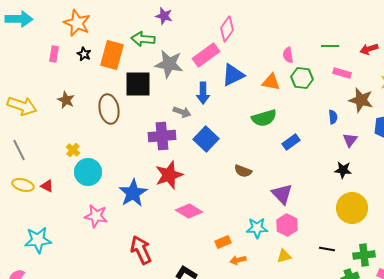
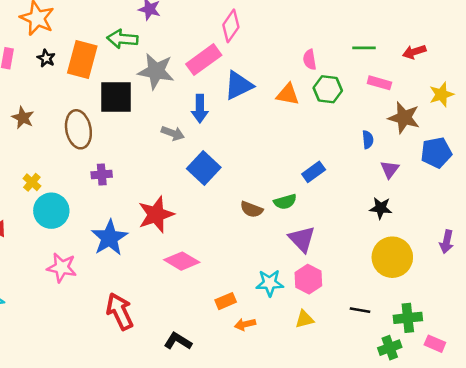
green semicircle: (264, 118) -> (285, 202), moved, size x0.7
purple cross: (162, 136) -> (102, 175), moved, size x0.6

